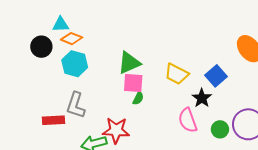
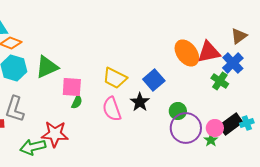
green triangle: (129, 63) -> (47, 67), moved
pink semicircle: (188, 120) -> (112, 109), moved
green circle: (220, 129) -> (178, 111), moved

